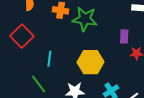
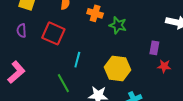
green star: (85, 19) -> (118, 25), size x0.7
red square: (22, 36) -> (53, 33), turned -30

